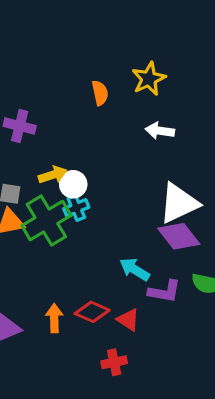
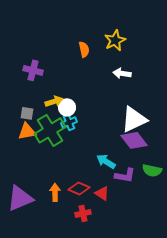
red cross: (114, 362) -> (83, 213), moved

